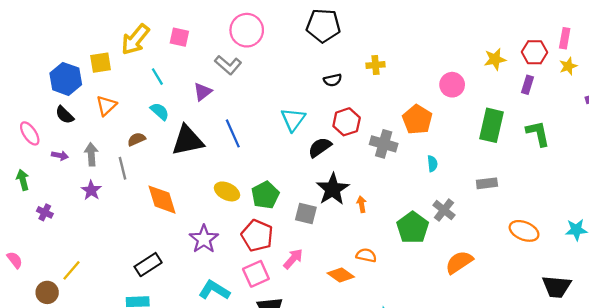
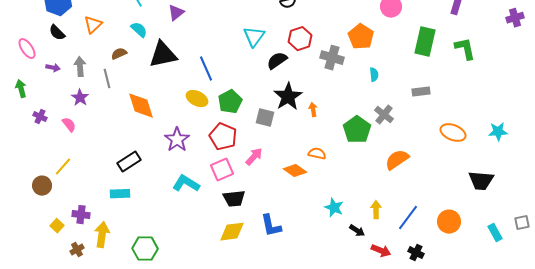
blue line: (233, 133) -> (206, 69), moved
pink semicircle: (15, 260) -> (69, 125), moved

